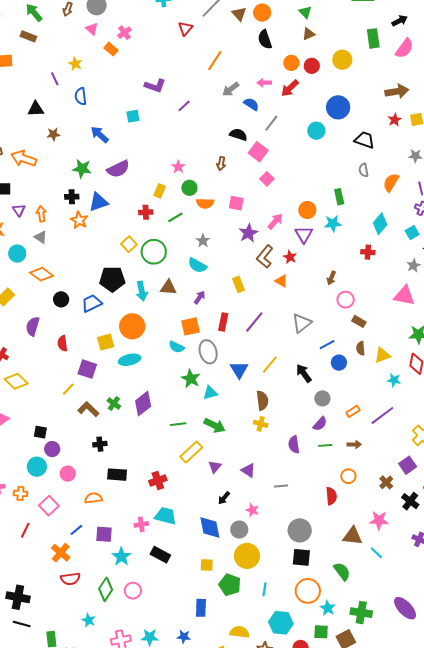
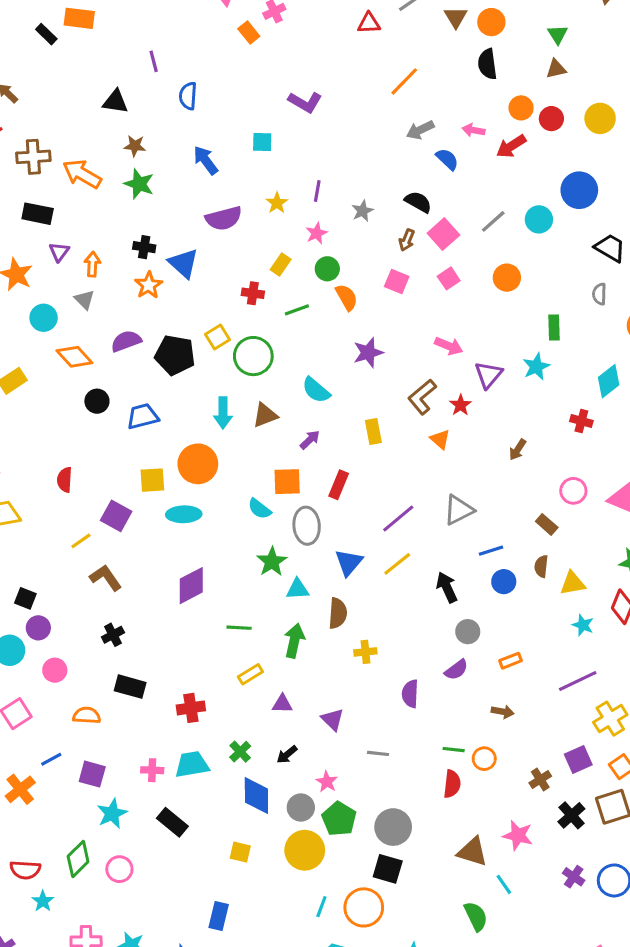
red triangle: (185, 28) -> (369, 23), turned 35
yellow star: (75, 64) -> (277, 203), moved
purple line: (184, 106) -> (317, 191), moved, turned -48
gray line: (271, 123) -> (493, 221), moved
brown arrow: (221, 163) -> (407, 240), moved
green star: (82, 169) -> (139, 184), moved
blue triangle: (98, 202) -> (183, 263), turned 50
orange semicircle: (205, 203) -> (347, 297), turned -132
pink square: (236, 203) -> (397, 282), moved
orange circle: (307, 210) -> (507, 278), moved
pink arrow: (275, 221) -> (449, 346), turned 60
cyan star: (333, 224) -> (536, 367), turned -30
purple star: (248, 233) -> (368, 353), moved
gray star: (203, 241) -> (362, 211), moved
black pentagon: (112, 279) -> (175, 355), moved
brown triangle: (168, 287) -> (265, 415), turned -36
pink circle: (346, 300) -> (573, 491), moved
purple line: (254, 322) -> (398, 519), moved
purple semicircle: (33, 326) -> (126, 341), moved, turned 42
red semicircle: (63, 343) -> (65, 480), moved
brown semicircle: (262, 401) -> (338, 613), moved
green cross: (114, 404) -> (240, 752), moved
purple line: (382, 415) -> (578, 681), moved
yellow cross: (261, 424) -> (365, 652), turned -32
green arrow: (215, 425) -> (294, 641), turned -115
black cross: (100, 444) -> (113, 635), turned -32
green line: (325, 445) -> (454, 750), moved
yellow rectangle: (191, 452) -> (250, 674), size x0.7
purple triangle: (215, 467) -> (282, 704), turned 40
cyan trapezoid: (165, 516) -> (192, 764), turned -35
green semicircle: (342, 571) -> (476, 916), moved
red semicircle: (70, 579) -> (25, 870), moved
green pentagon: (230, 585) -> (339, 819), moved
orange circle: (308, 591) -> (364, 907), moved

